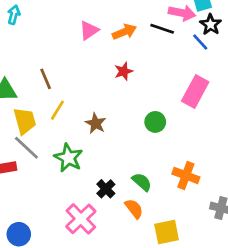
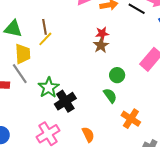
yellow line: (57, 110) -> (45, 39), moved
brown star: (96, 123) -> (101, 45), moved
green semicircle: (142, 182) -> (110, 96), moved
black cross: (106, 189) -> (65, 101), moved, size x1.5

